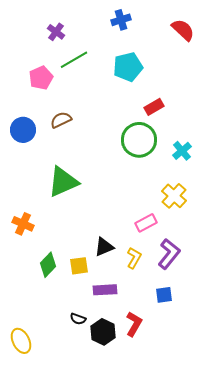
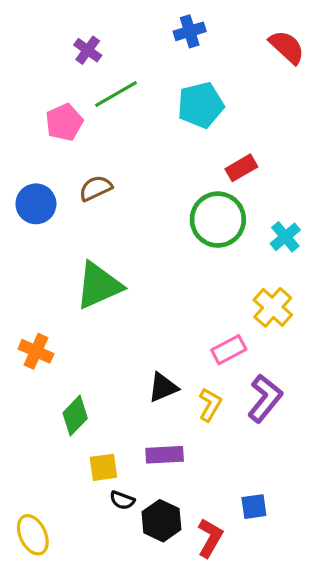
yellow square: (79, 266) -> (103, 467), moved
blue square: (164, 295) -> (254, 507), moved
red L-shape: (134, 324) -> (210, 538), moved

